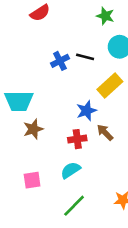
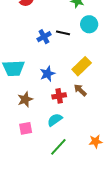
yellow rectangle: (110, 86) -> (82, 66), moved
blue star: (86, 111) -> (47, 74), moved
brown star: (33, 129) -> (25, 99), moved

